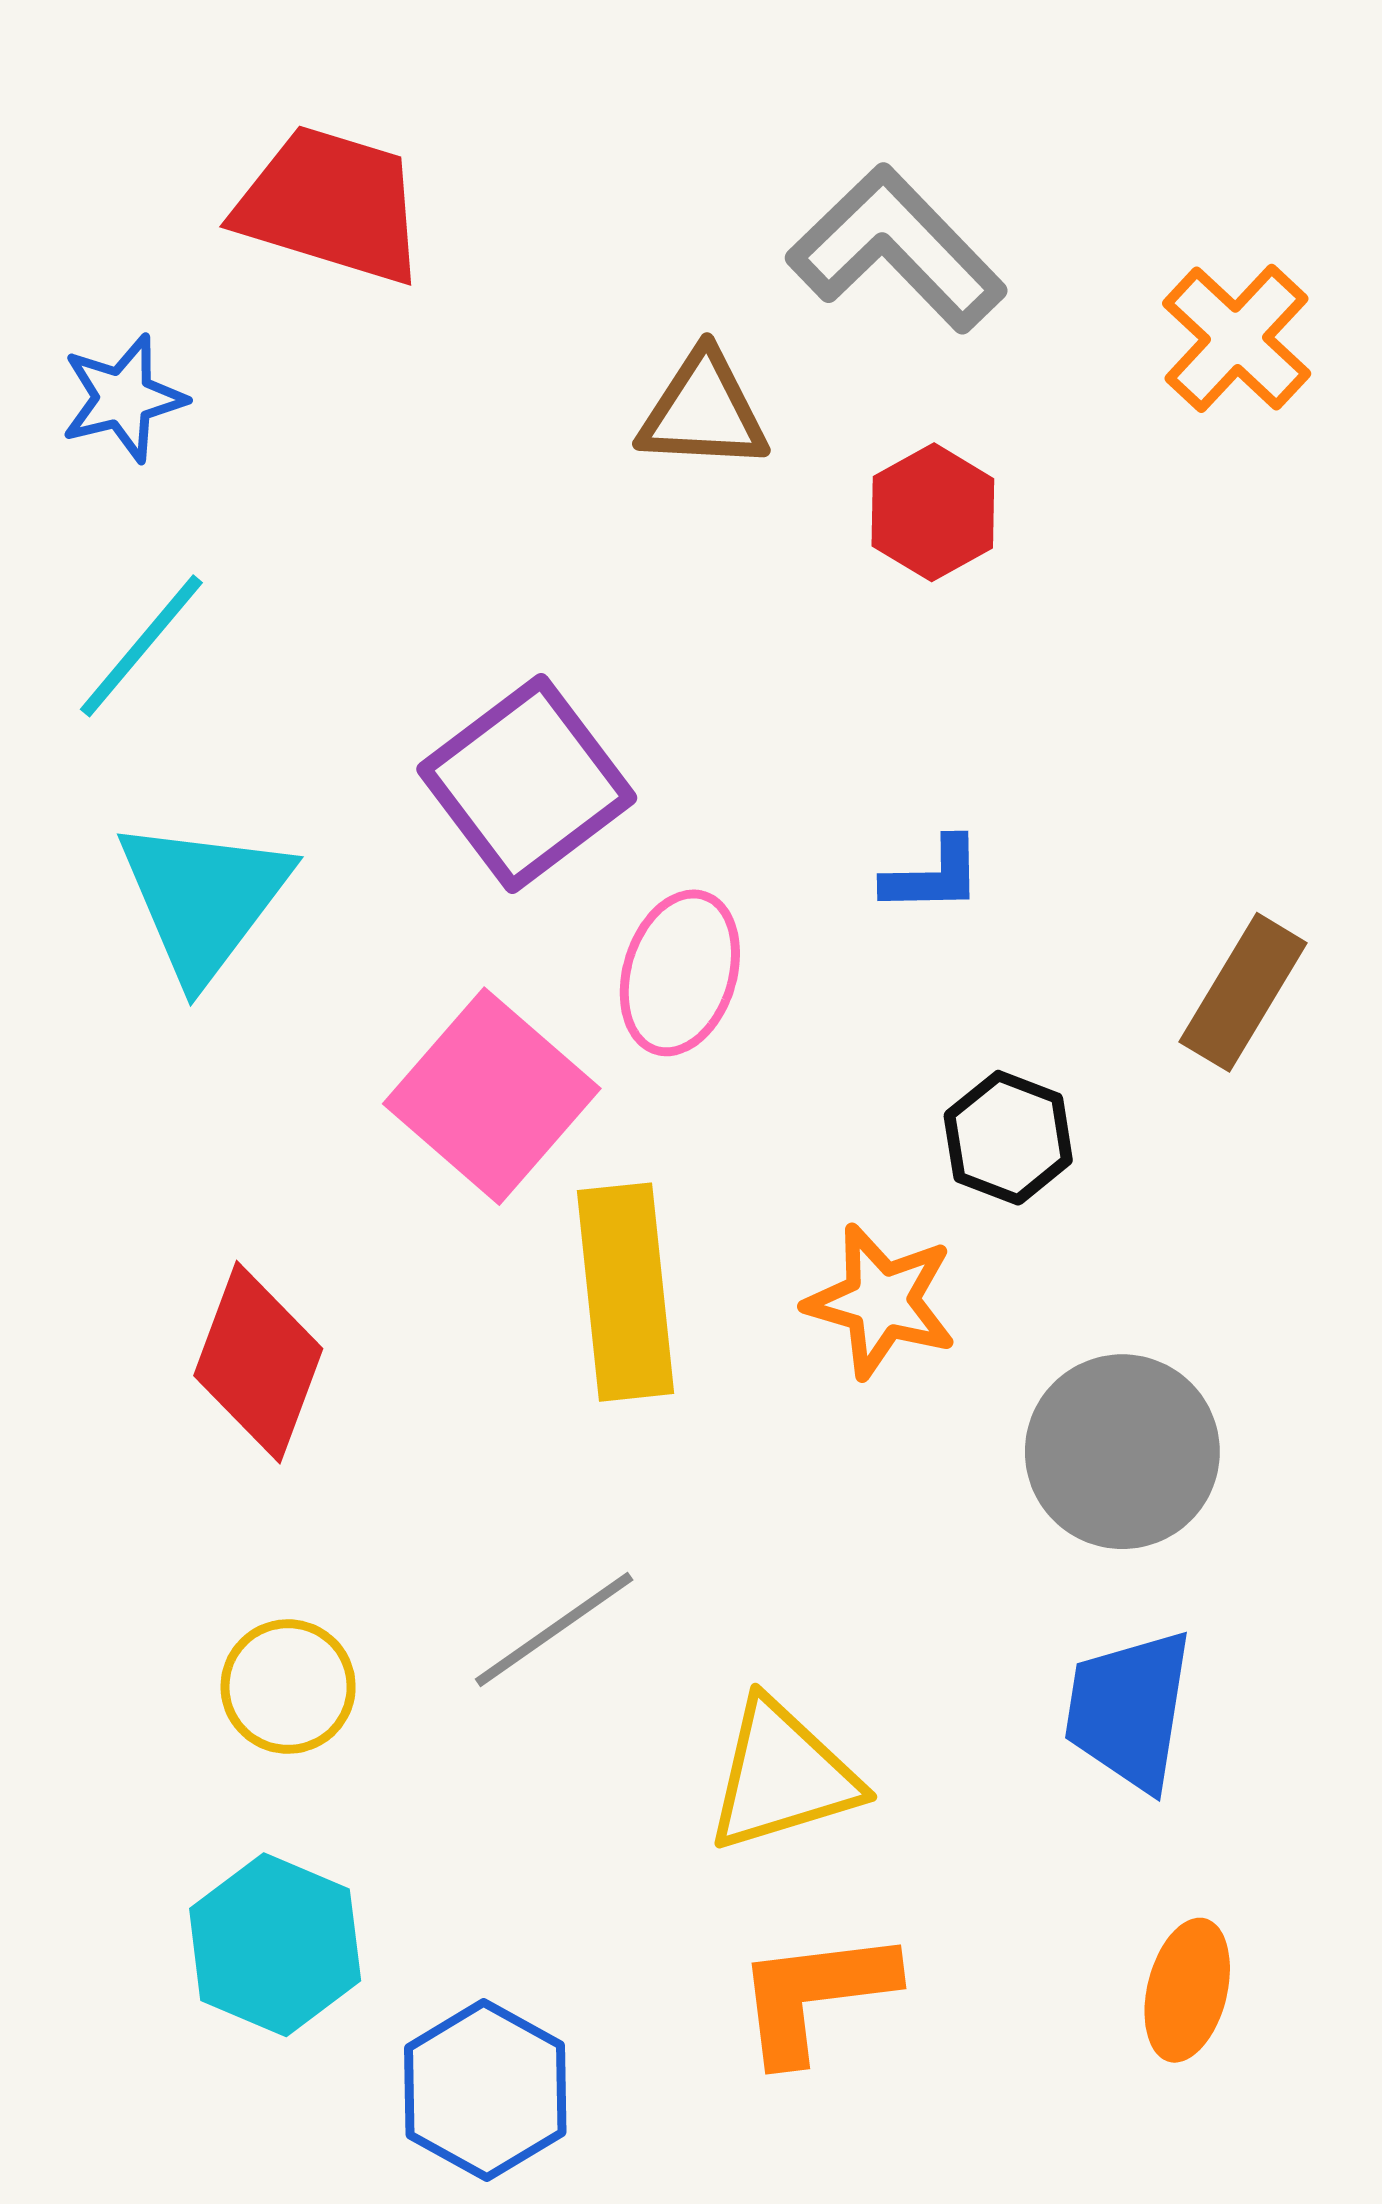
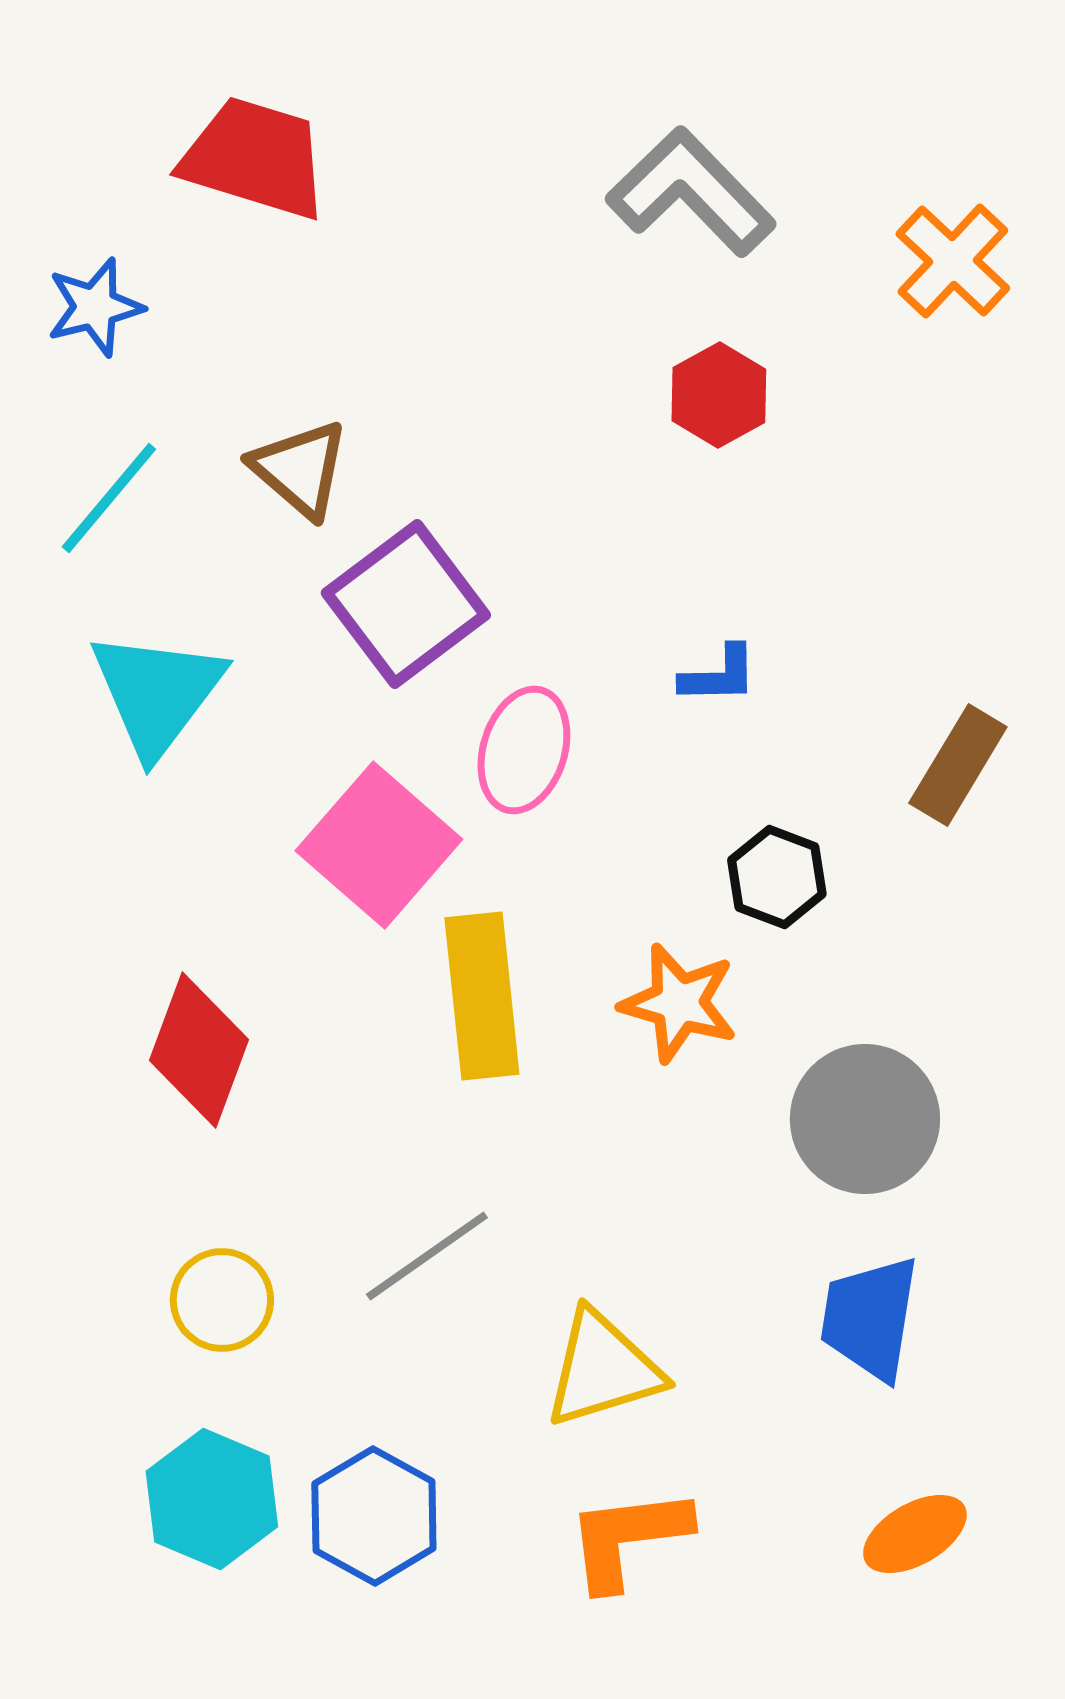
brown triangle: (703, 411) -> (300, 469), moved, turned 38
orange ellipse: (1187, 1990) -> (915, 1534), turned 46
blue hexagon: (485, 2090) -> (374, 1516), moved

